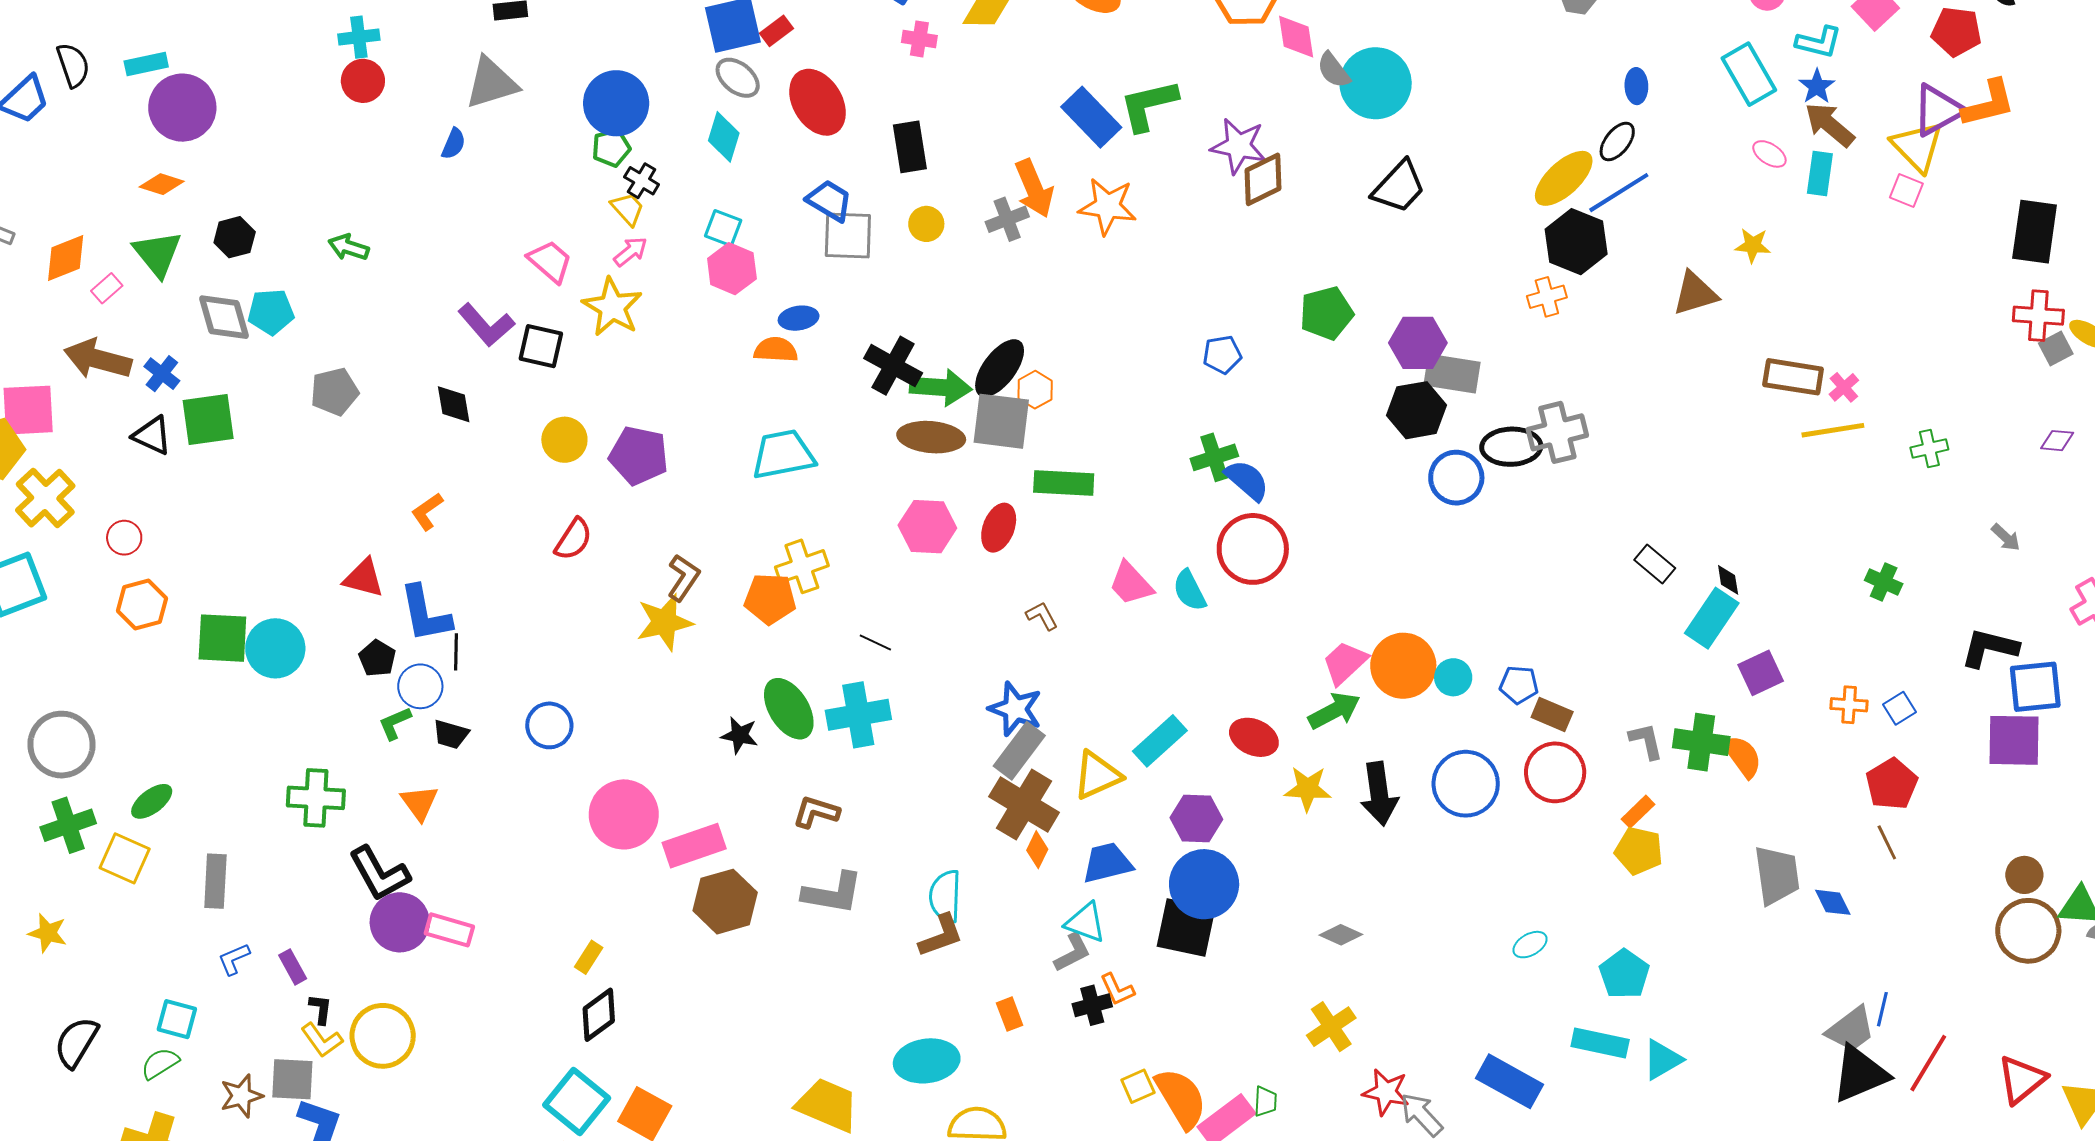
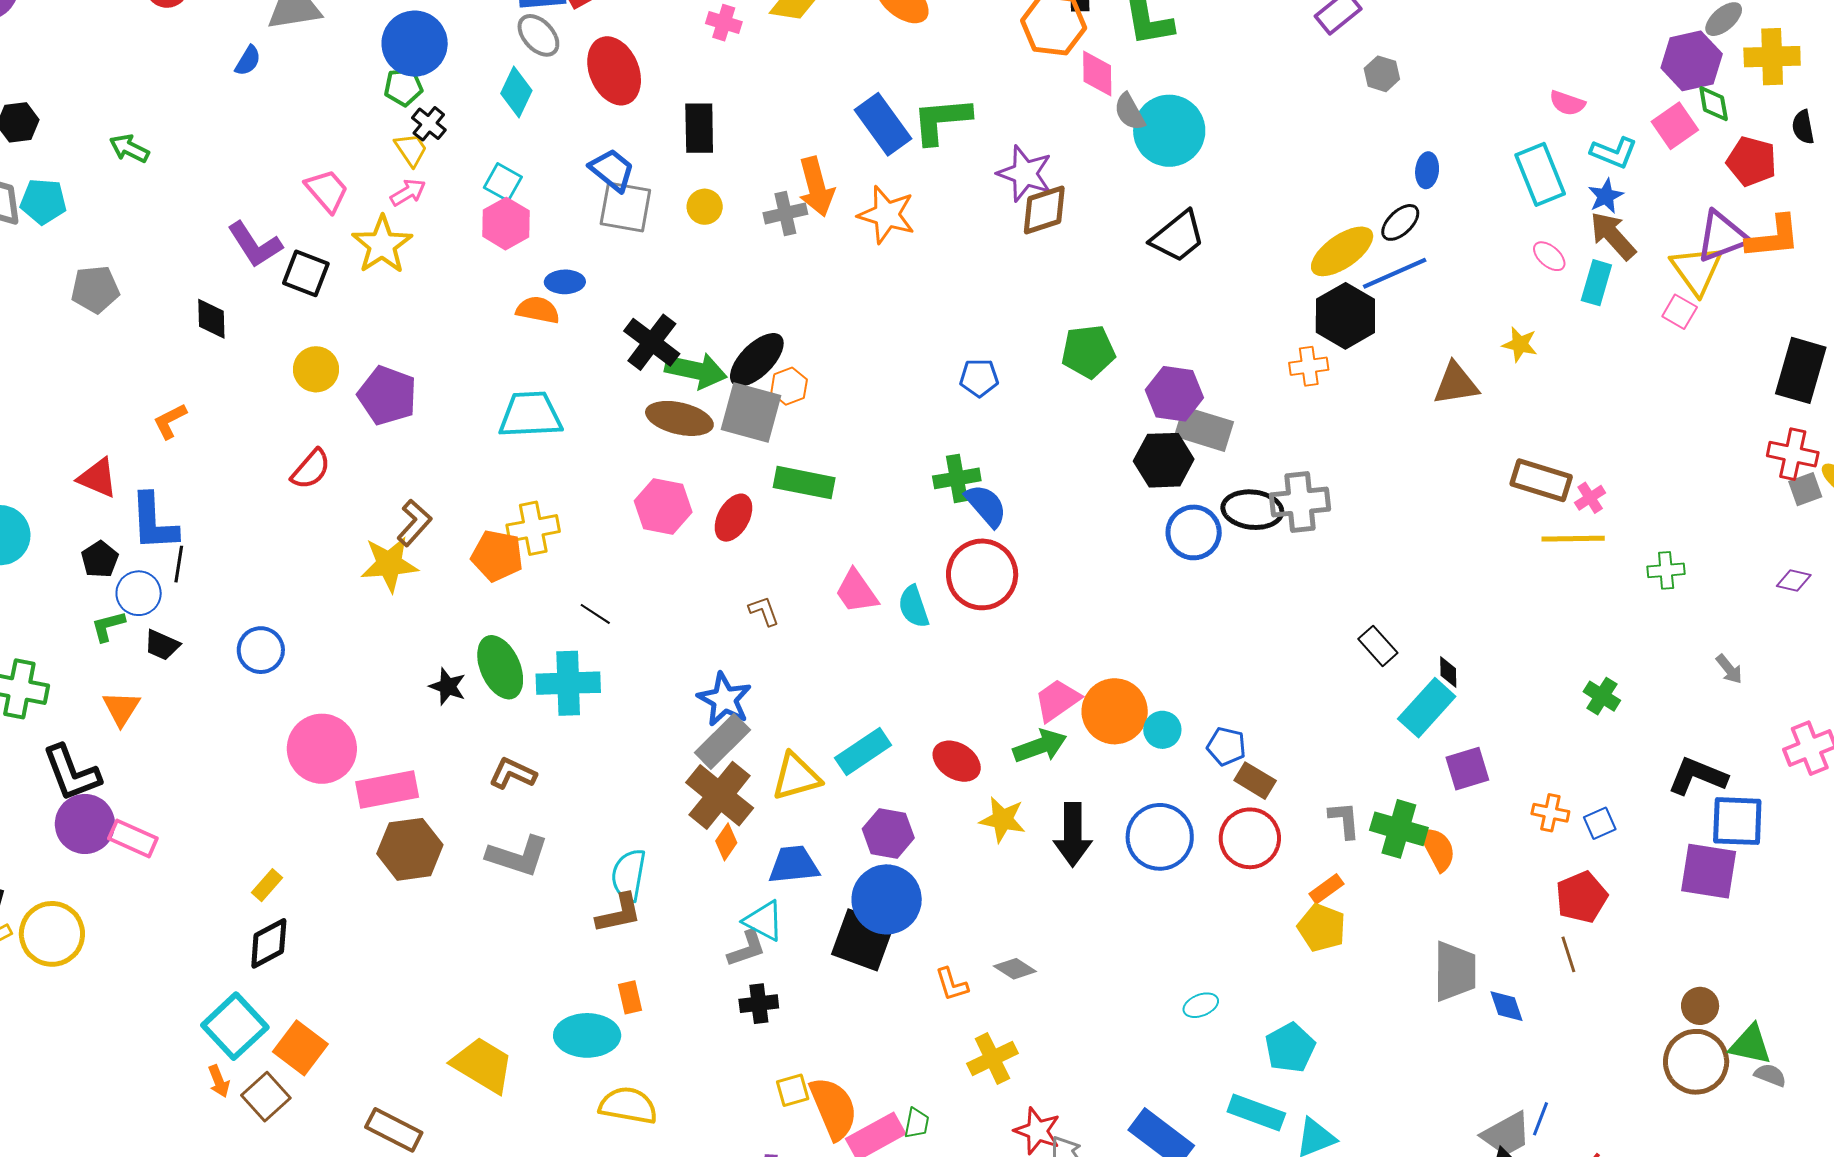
orange L-shape: (1117, 989) -> (952, 984), moved
orange rectangle: (1010, 1014) -> (630, 997), moved

